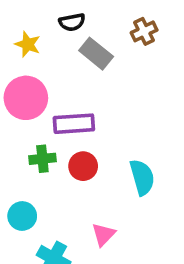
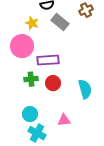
yellow star: (28, 44) -> (32, 23), moved
cyan circle: (22, 216) -> (30, 114), moved
pink triangle: (103, 234) -> (64, 120), turned 40

